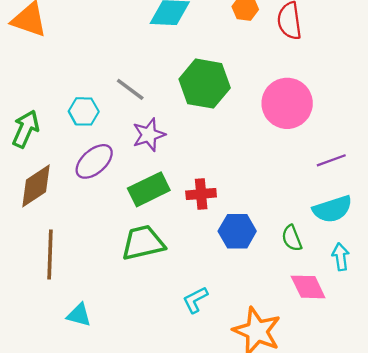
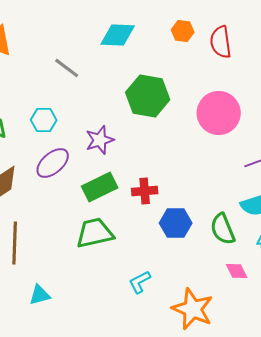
gray line: (130, 89) -> (67, 68), moved
green semicircle: (292, 238) -> (223, 229), size x1.4
pink diamond: (308, 287) -> (237, 271), size x0.7
cyan triangle: (79, 315) -> (40, 295), turned -30

